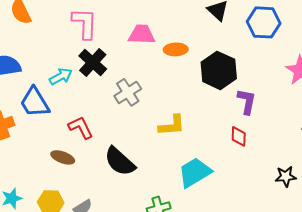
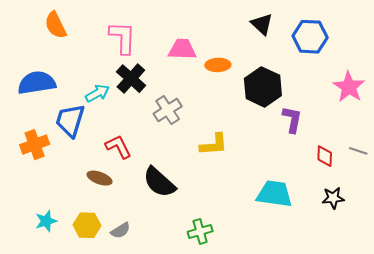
blue trapezoid: (35, 102) -> (70, 120), turned 48
red diamond: (239, 136) -> (325, 156), moved
cyan trapezoid: (195, 172) -> (274, 194), moved, turned 39

